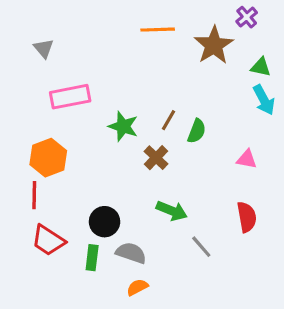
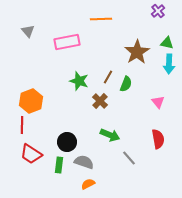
brown star: (214, 45) -> (137, 52), moved
pink rectangle: (70, 97) -> (67, 42), moved
cyan arrow: (264, 100) -> (169, 64), turned 30
pink triangle: (247, 159) -> (158, 102), turned 40

